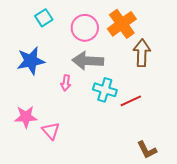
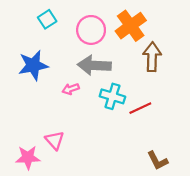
pink arrow: (66, 83) -> (71, 89), turned 63
pink star: (26, 117) -> (28, 157), moved

